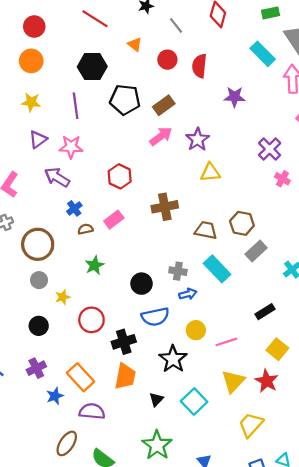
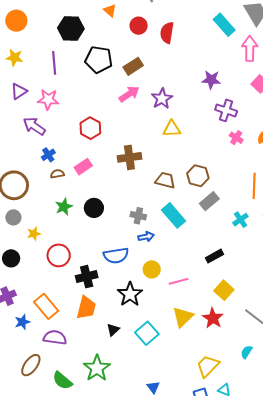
purple star: (235, 97) -> (211, 80), moved
purple cross: (270, 149) -> (226, 110), turned -30
black circle: (142, 284) -> (94, 208), moved
yellow trapezoid: (251, 425) -> (208, 366), moved
green star: (157, 445) -> (97, 368), moved

